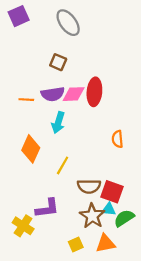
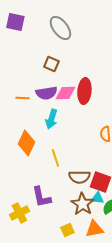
purple square: (19, 16) -> (15, 22), turned 36
yellow line: (63, 165) -> (55, 158), turned -48
purple L-shape: (47, 208) -> (41, 197), turned 85
yellow cross: (23, 226) -> (19, 213), turned 30

